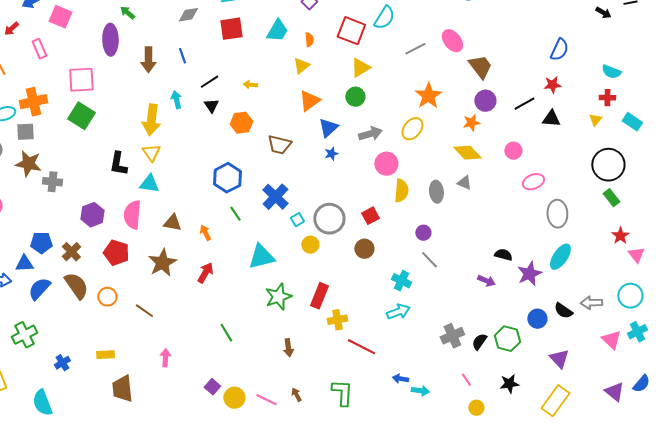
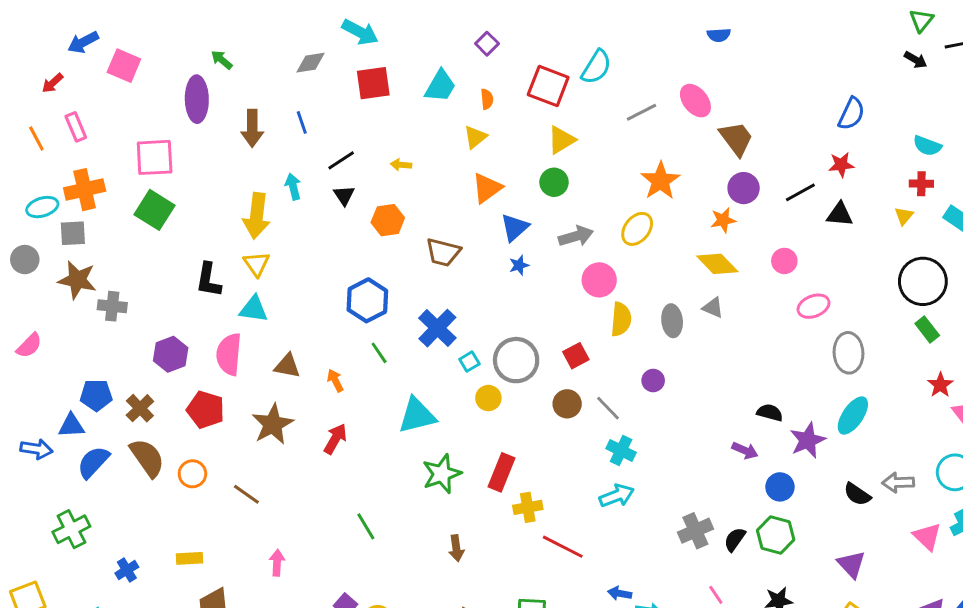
pink rectangle: (39, 49) -> (76, 127), moved
gray line: (429, 260) -> (608, 408), moved
blue circle: (537, 319) -> (780, 487), moved

